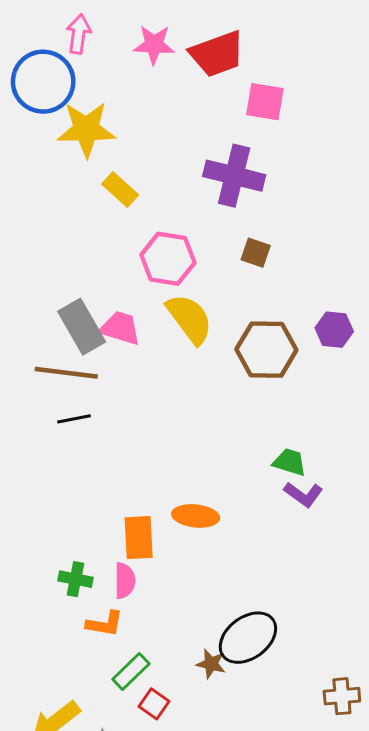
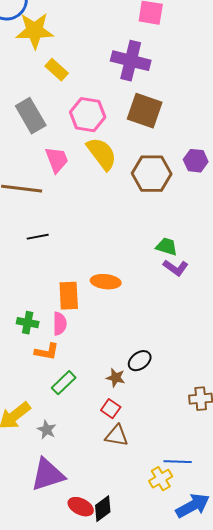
brown square: (256, 253) -> (145, 111), size x1.8
gray rectangle: (82, 327) -> (31, 116), moved
pink trapezoid: (120, 328) -> (57, 160), turned 52
black line: (74, 419) -> (38, 237), moved
black ellipse: (248, 638) -> (140, 361), size x0.6
red square: (154, 704) -> (111, 409), moved

